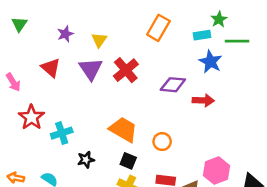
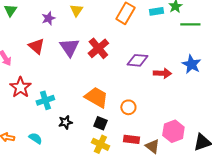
cyan rectangle: (202, 35) -> (156, 11), moved
yellow triangle: (99, 40) -> (76, 10), moved
blue star: (210, 62) -> (191, 64), moved

